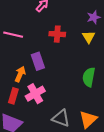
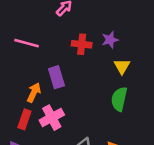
purple star: (94, 17) -> (110, 40), moved
yellow triangle: (89, 37) -> (122, 66), moved

